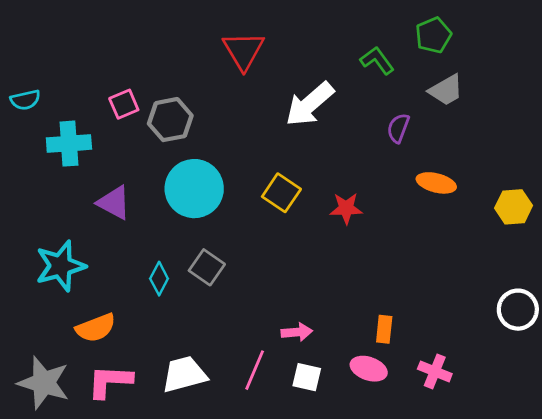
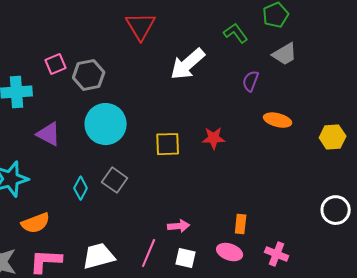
yellow square: (281, 193) -> (168, 144), moved, turned -36

